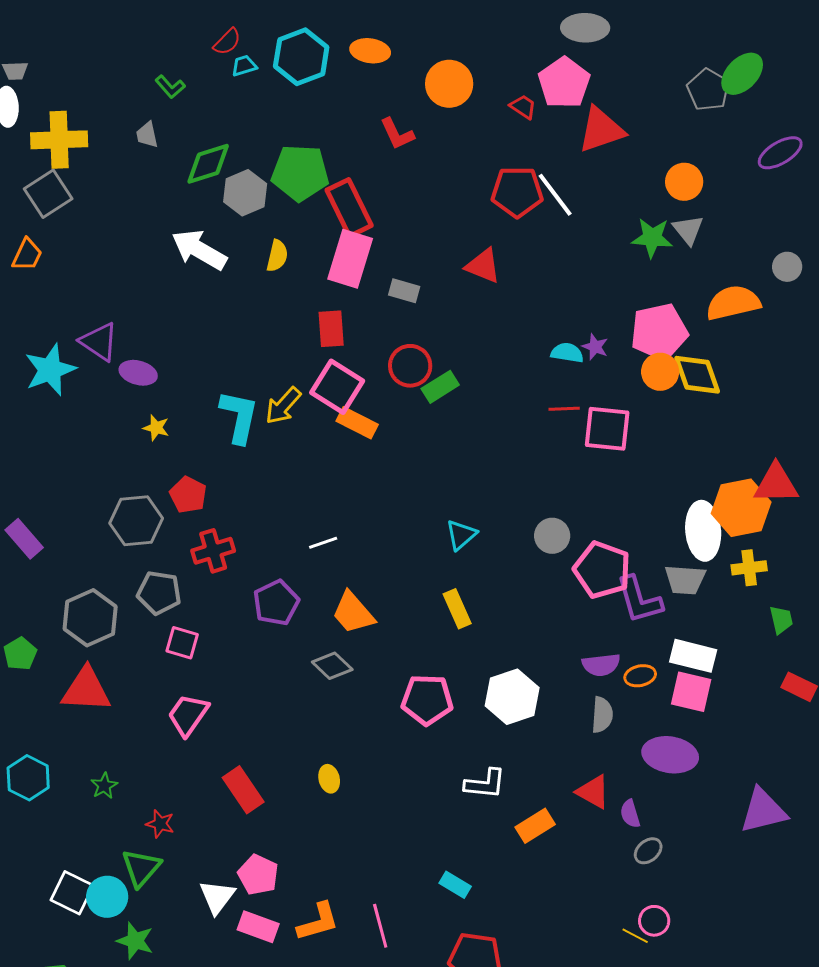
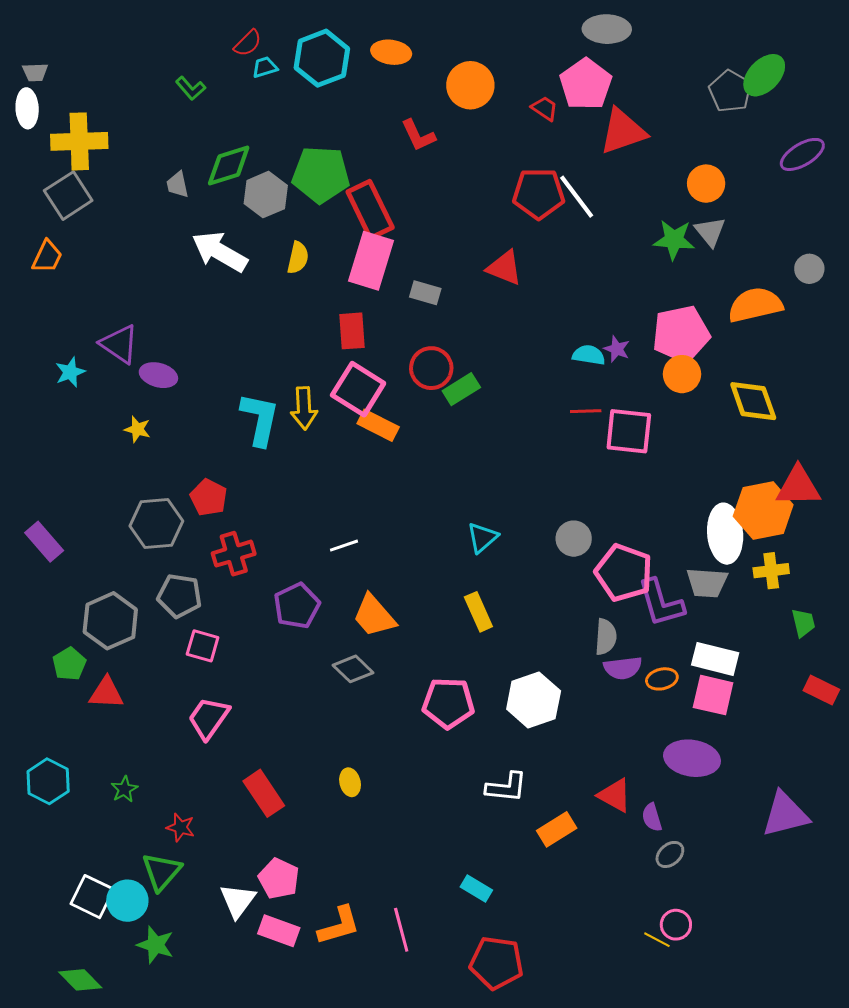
gray trapezoid: (147, 135) -> (178, 185), moved
cyan star: (50, 370) -> (70, 372), size x0.6
yellow diamond: (697, 375) -> (753, 401), moved
yellow arrow: (283, 406) -> (304, 408), turned -45
yellow star: (156, 428) -> (137, 429), moved
green pentagon: (20, 654) -> (69, 664), moved
red triangle: (86, 690) -> (106, 693), size x0.7
gray semicircle: (602, 715) -> (606, 637), moved

